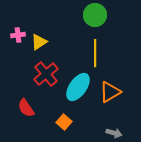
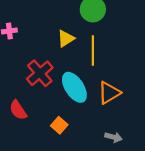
yellow triangle: (39, 42) -> (66, 39), moved
cyan ellipse: (78, 87) -> (74, 87), turned -68

